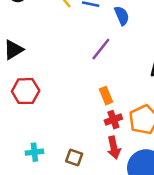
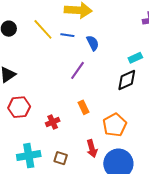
red cross: (113, 120) -> (53, 122), moved
cyan cross: (34, 152) -> (29, 156), size x1.6

